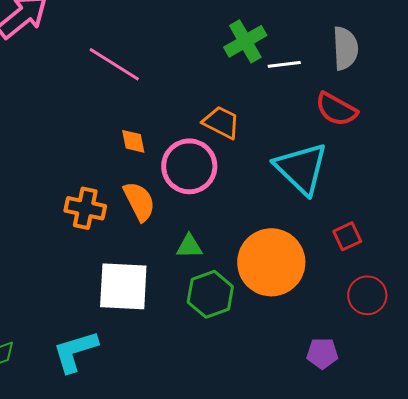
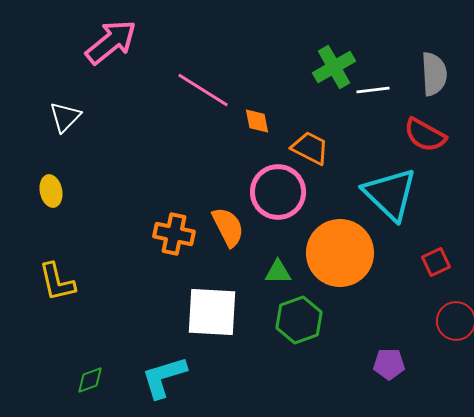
orange diamond: (133, 141) -> (257, 121), moved
orange circle: (271, 262) -> (340, 253), moved
purple pentagon: (322, 353) -> (389, 364), moved

